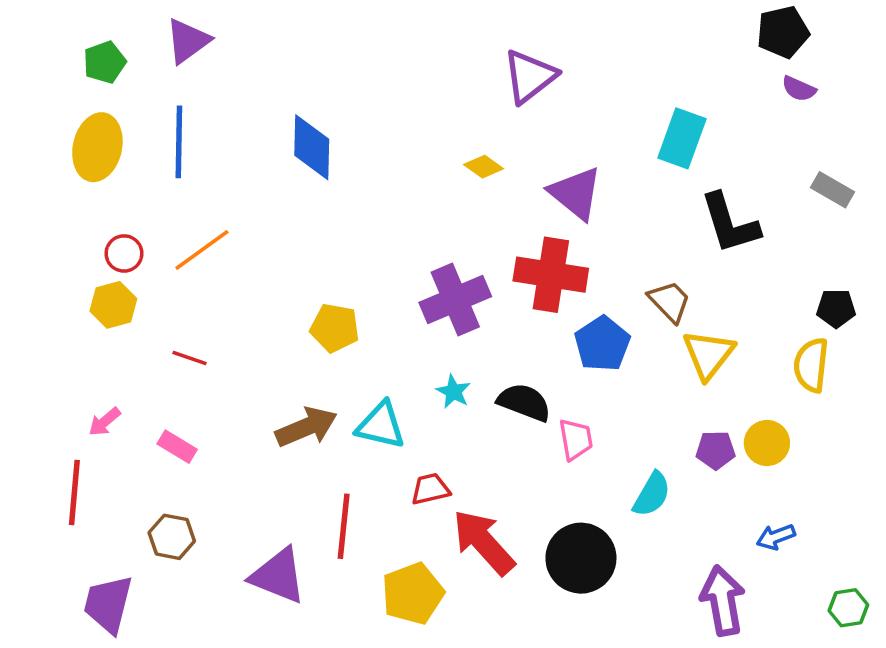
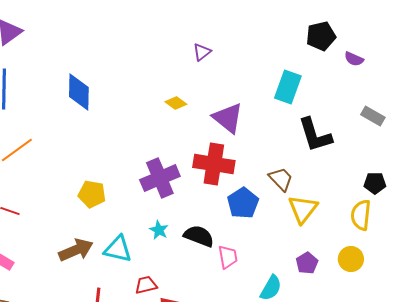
black pentagon: (783, 32) -> (321, 36), moved
purple triangle: (530, 76) -> (202, 52), size x0.6
yellow circle: (767, 443) -> (351, 259), moved
purple pentagon: (716, 450) -> (307, 263), turned -30

